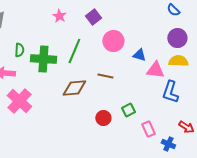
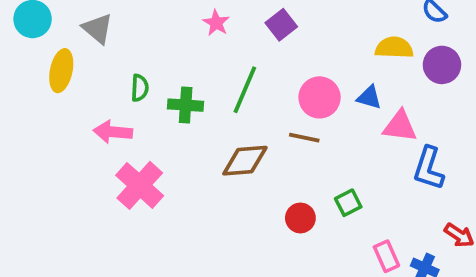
pink circle: (113, 41) -> (320, 97), moved
green cross: (43, 59) -> (186, 105), size x0.7
yellow semicircle: (178, 61) -> (394, 48), moved
pink rectangle: (148, 129) -> (386, 256), moved

